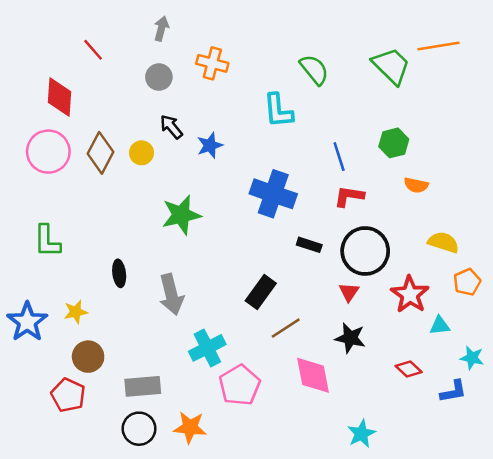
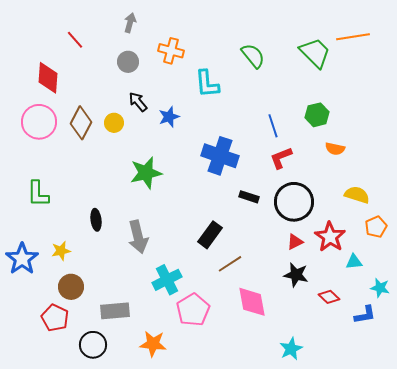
cyan L-shape: (278, 111) -> (207, 84), moved
red L-shape: (349, 196) -> (281, 158), turned -30
red triangle: (349, 292) -> (295, 242), moved, turned 30
black star: (350, 338) -> (296, 275), moved
black circle: (139, 429) -> (93, 345), moved

